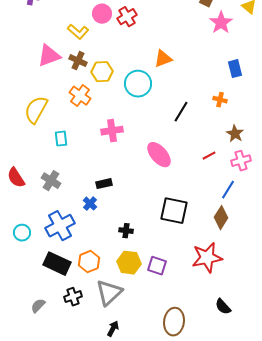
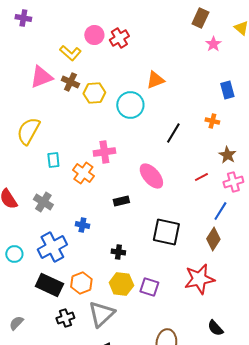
pink star: (221, 23) -> (213, 44), size x0.7
orange cross: (80, 96) -> (83, 173), moved
black rectangle: (104, 184) -> (121, 201), moved
blue cross: (90, 204) -> (82, 225), turned -32
gray semicircle: (38, 306) -> (16, 323), moved

